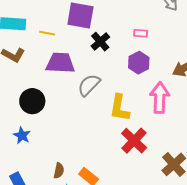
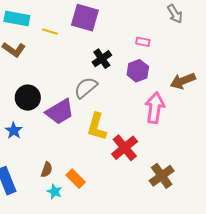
black cross: (100, 42) -> (102, 59), moved
purple trapezoid: (60, 63) -> (60, 112), moved, turned 140
yellow L-shape: (119, 108) -> (97, 127), moved

